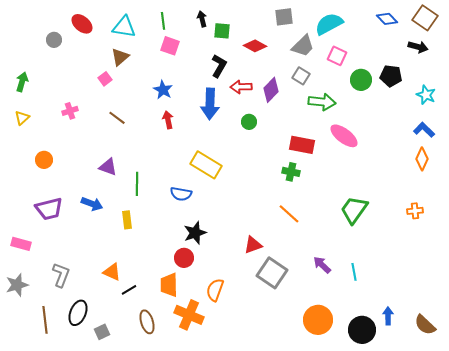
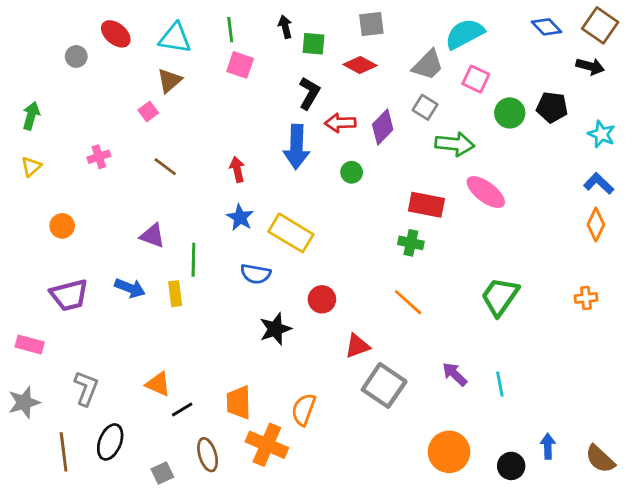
gray square: (284, 17) -> (371, 24), moved
blue star: (163, 90) -> (240, 217), moved
yellow rectangle: (127, 220) -> (175, 294), moved
red circle: (184, 258) -> (322, 299), moved
black circle: (362, 330) -> (511, 466), size x0.7
gray square: (102, 332) -> (162, 473), moved

